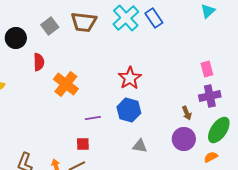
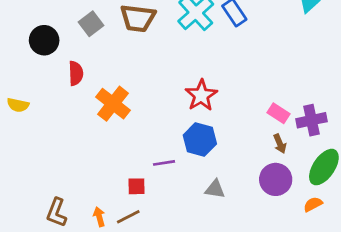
pink rectangle: (207, 69) -> (278, 113), moved, turned -42
purple line: (93, 118) -> (164, 163), moved

